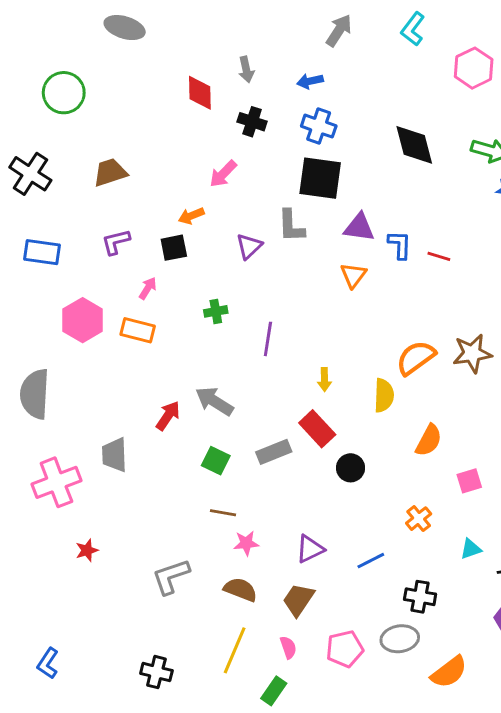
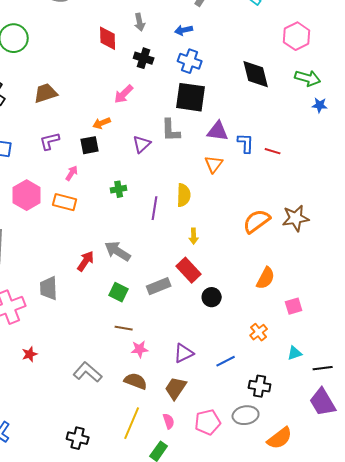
pink hexagon: (474, 68) -> (297, 36), moved
yellow semicircle: (384, 395) -> (184, 195), moved
gray L-shape: (171, 576) -> (88, 372), turned 60

